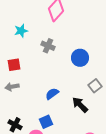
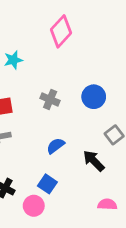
gray cross: (48, 46) -> (50, 99), moved
blue square: (46, 122) -> (47, 184), turned -32

